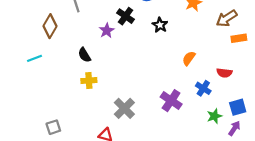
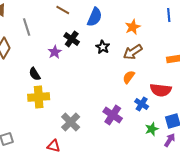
brown arrow: (227, 18) -> (133, 52), moved
red semicircle: (224, 73) -> (161, 90), size x1.5
yellow cross: (89, 81) -> (39, 97), size x1.5

